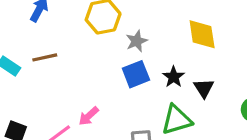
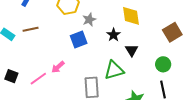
blue square: (136, 74) -> (79, 39), moved
black star: (174, 77) -> (114, 35), moved

